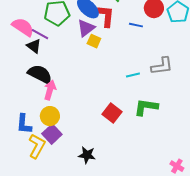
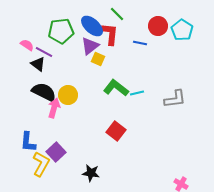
pink semicircle: (23, 27) -> (27, 45), size x0.6
gray L-shape: (162, 66) -> (175, 99), moved
green L-shape: (146, 107) -> (116, 88), moved, turned 30
yellow circle: (50, 116) -> (68, 95), moved

